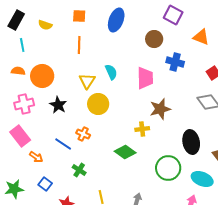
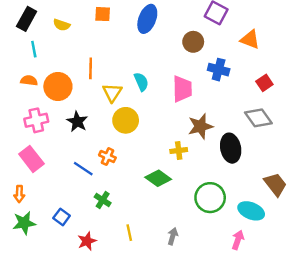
orange line: (79, 45) -> (91, 68), moved
black ellipse: (191, 142) -> (231, 148), moved
orange arrow: (36, 157) -> (19, 194), moved, turned 56

